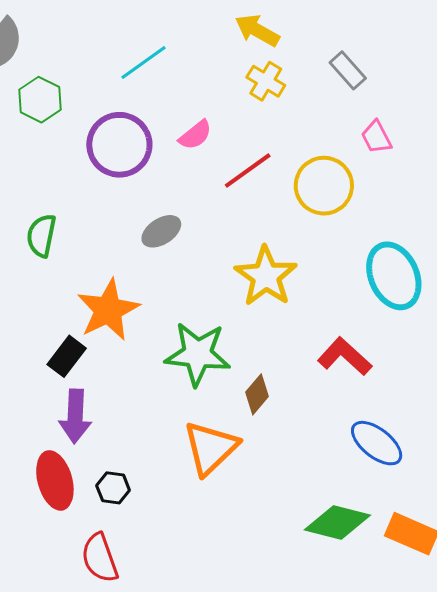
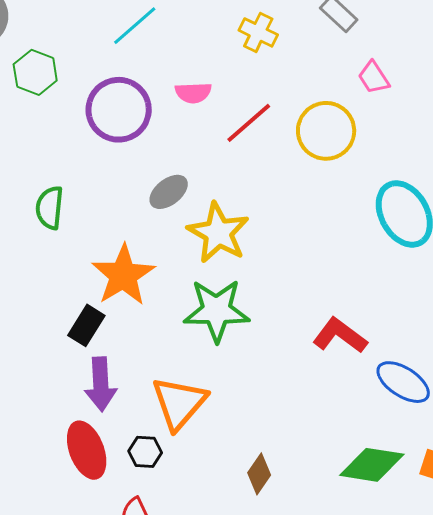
pink semicircle: (195, 135) -> (193, 93), turned 42
yellow star: (266, 276) -> (218, 233), moved
red L-shape: (345, 356) -> (340, 336), moved
brown diamond: (257, 394) -> (259, 474), moved
orange triangle: (211, 448) -> (179, 403), moved

